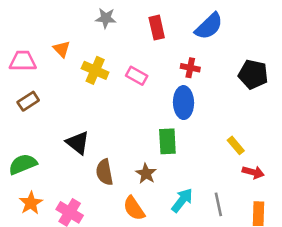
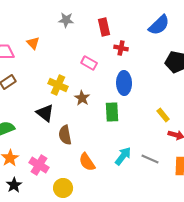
blue semicircle: (209, 26) -> (159, 25), moved
red cross: (190, 68) -> (121, 48), moved
yellow cross: (95, 70) -> (58, 85), moved
brown star: (146, 174) -> (82, 98), moved
gray line: (218, 204) -> (150, 159), turned -54

